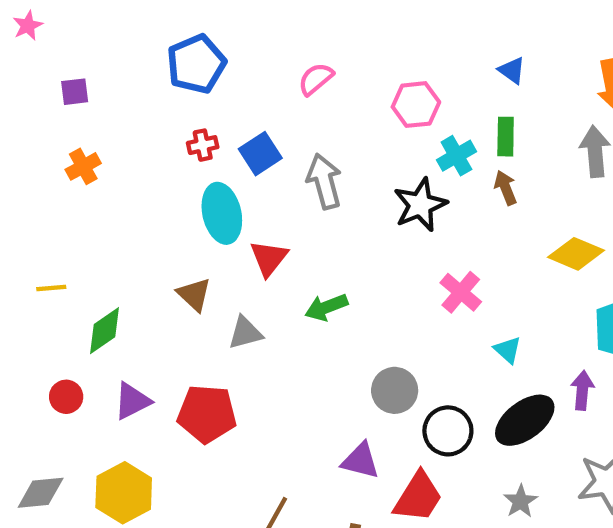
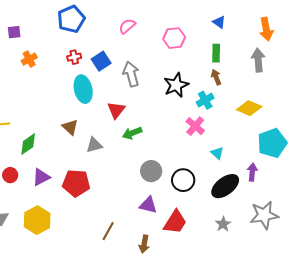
cyan cross: (456, 156) -> (205, 100), moved
orange cross: (83, 166) -> (29, 59), moved
red triangle: (269, 258) -> (116, 110), moved
gray circle: (395, 390) -> (151, 171), moved
black circle: (448, 431) -> (183, 180), moved

